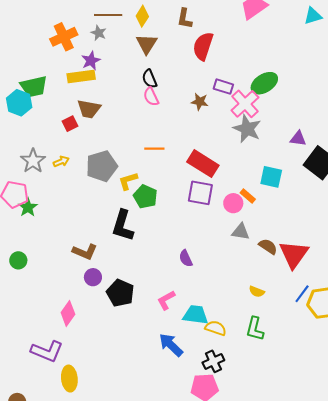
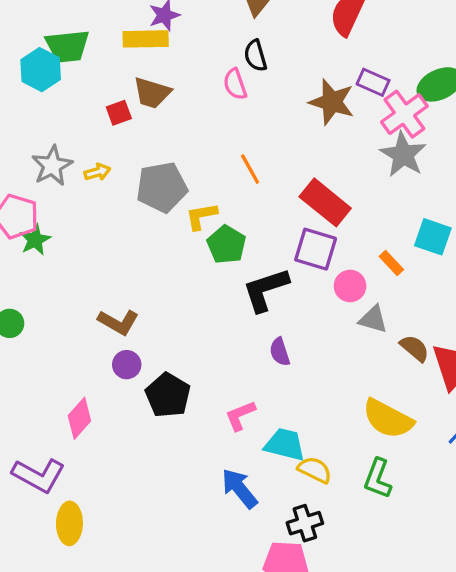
pink semicircle: (151, 97) -> (235, 84), moved
brown star: (200, 102) -> (332, 102), size x1.6
orange line: (154, 149) -> (250, 169), turned 54
pink circle: (233, 203) -> (350, 286), moved
black L-shape: (123, 226) -> (266, 290), moved, turned 48
yellow semicircle: (257, 292) -> (388, 419), size x2.0

